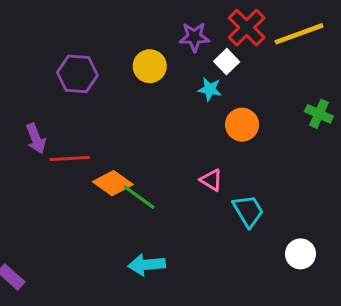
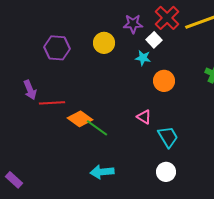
white circle: (300, 254) -> (166, 172), moved

